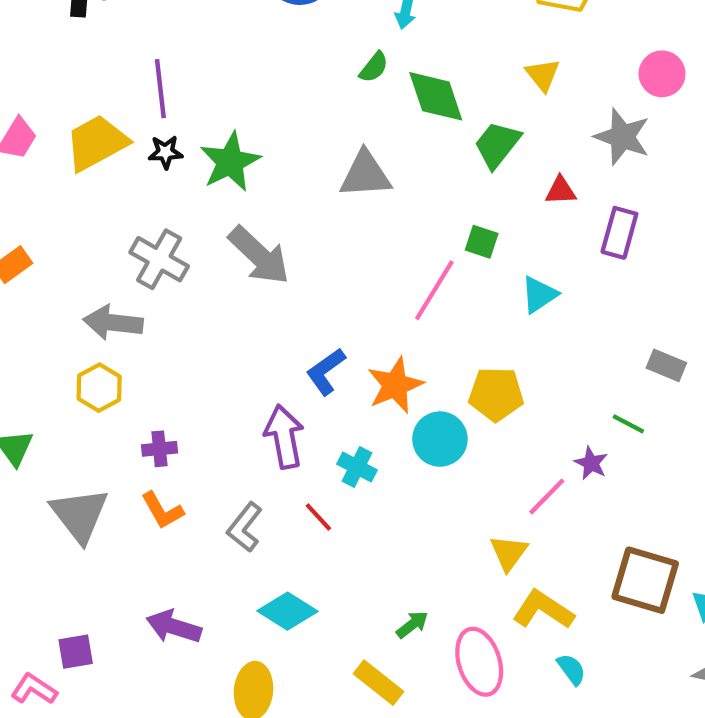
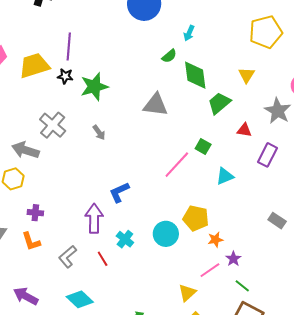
gray arrow: (259, 255) -> (99, 132), size x0.5
orange star: (395, 385) -> (215, 240), moved, size x0.6
green line: (628, 424) -> (242, 286), moved

